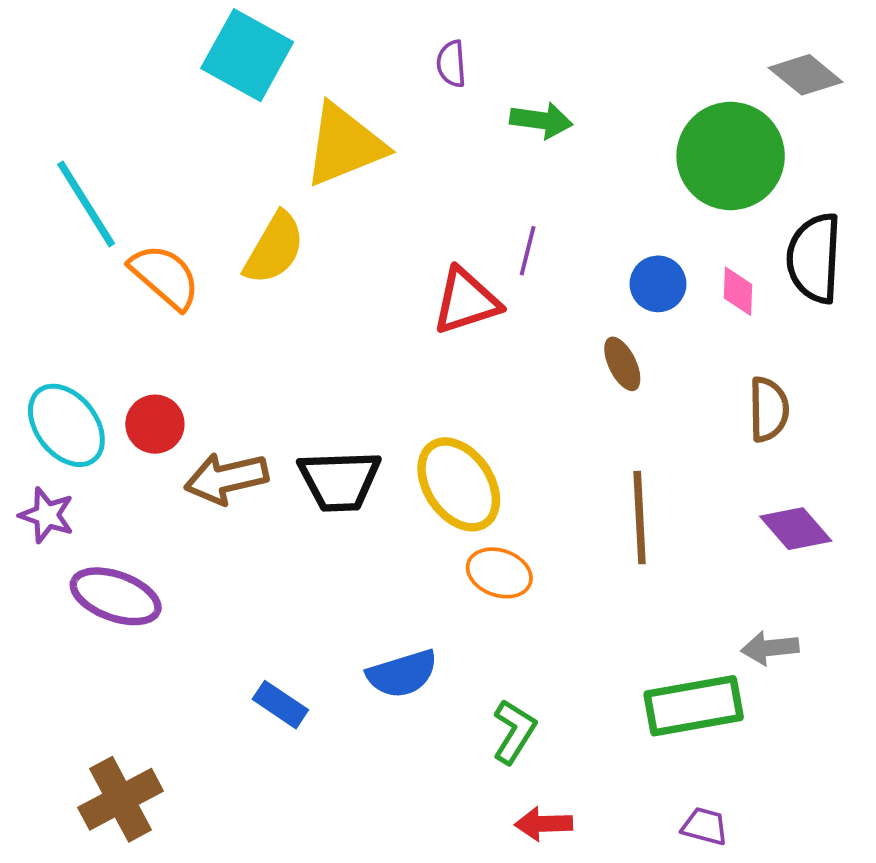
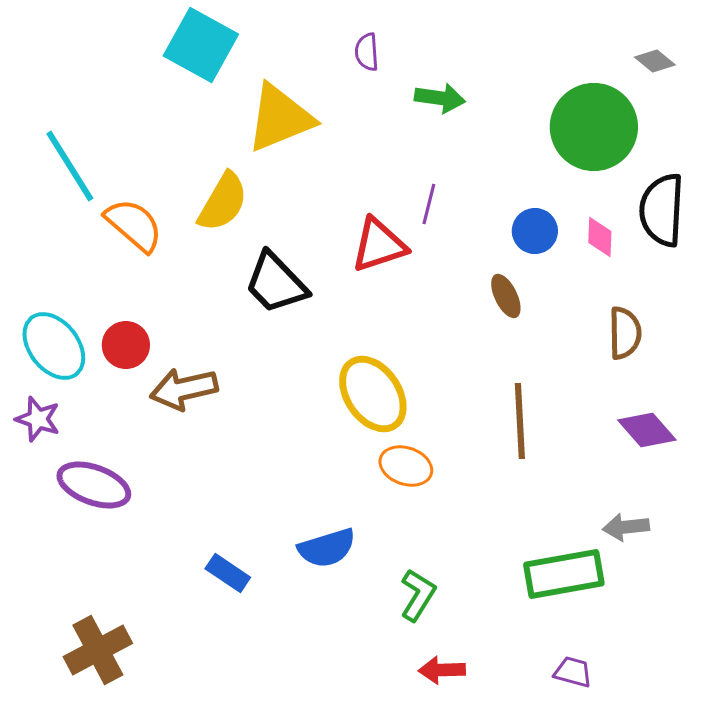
gray diamond: (806, 75) -> (655, 61), size x0.7
black trapezoid: (339, 481) -> (276, 283), moved, turned 48

